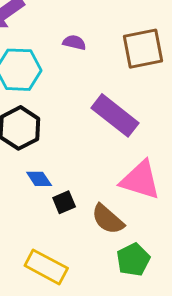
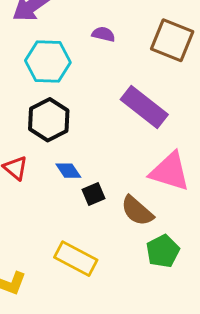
brown square: (143, 49) -> (172, 40), turned 33

